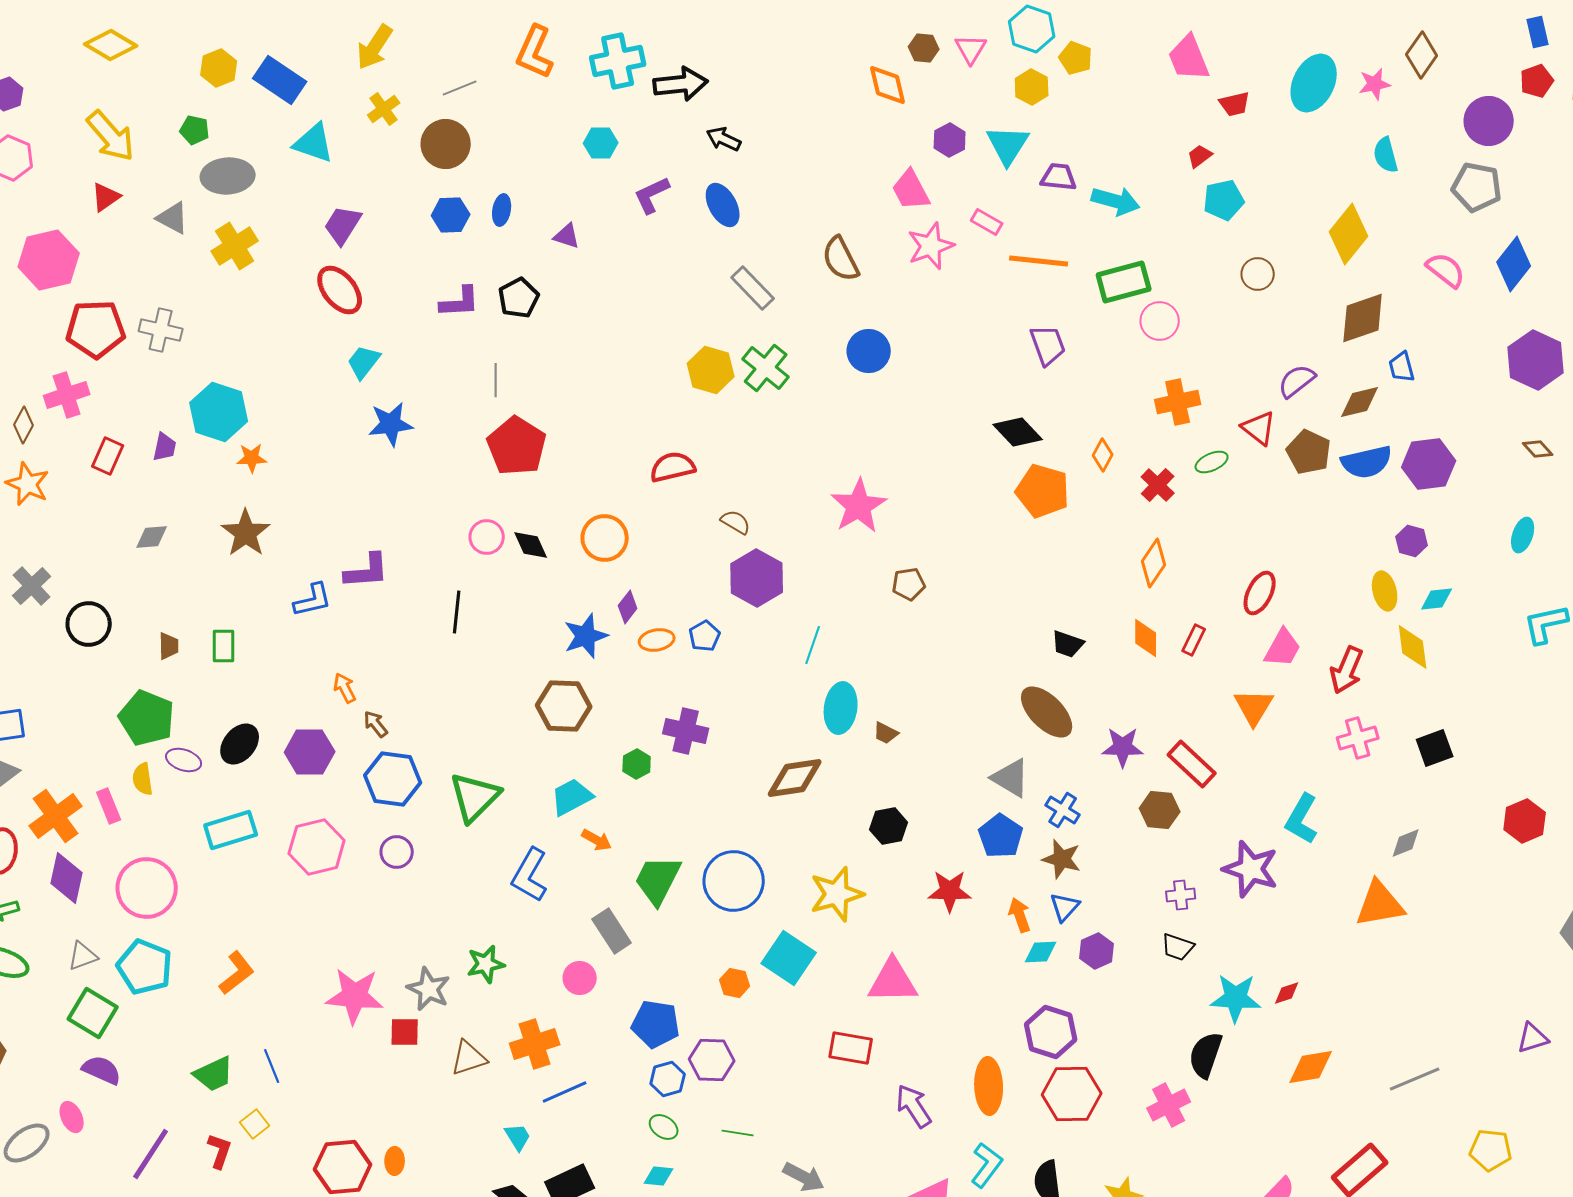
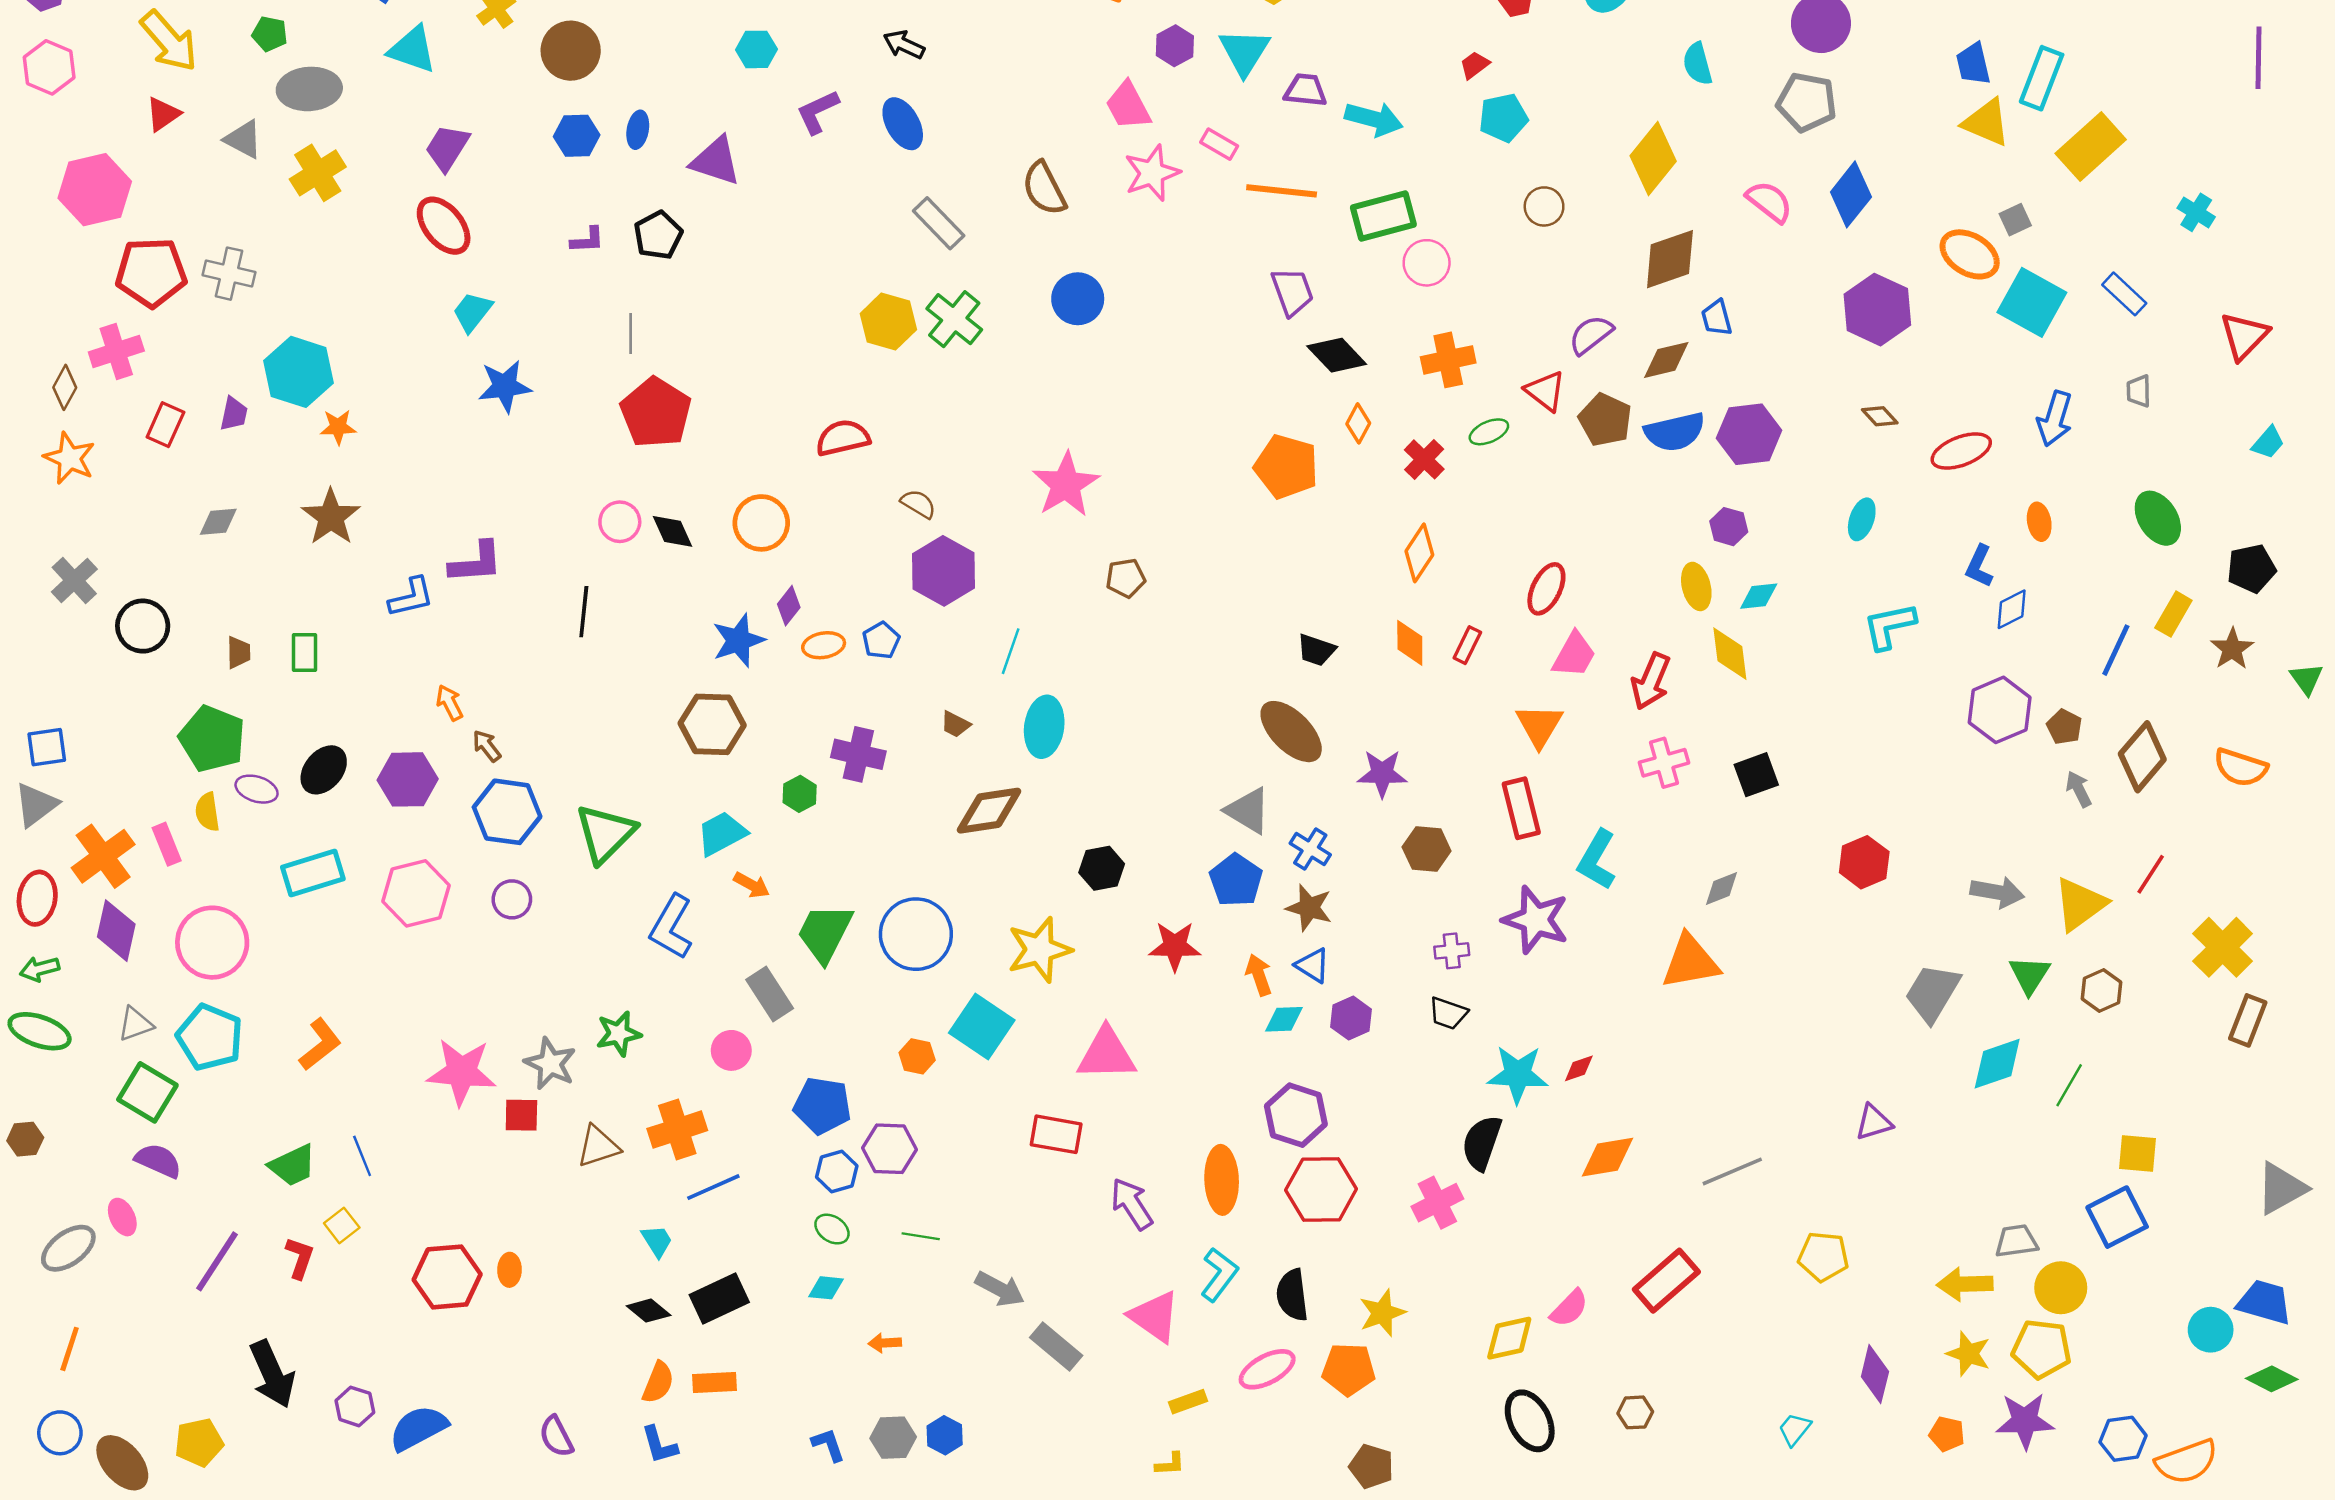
purple triangle: (567, 236) -> (716, 161), size x1.6
purple L-shape: (460, 302) -> (587, 240), size x0.7
black diamond: (1018, 432) -> (1337, 355), moved
brown trapezoid: (886, 733) -> (955, 724), moved
red rectangle: (1192, 764) -> (1521, 808), moved, turned 33
blue triangle: (1065, 907) -> (1313, 965), turned -40

